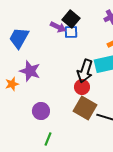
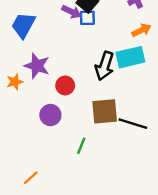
red circle: (82, 87) -> (65, 85), moved
brown square: (85, 108) -> (105, 111), turned -35
green line: (48, 139) -> (81, 146), moved

